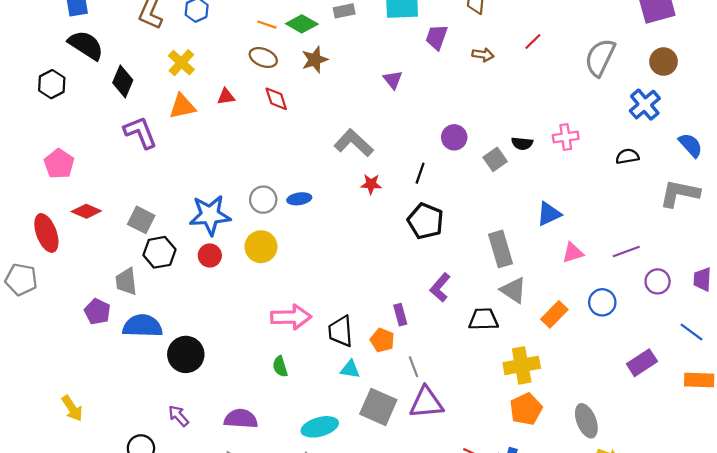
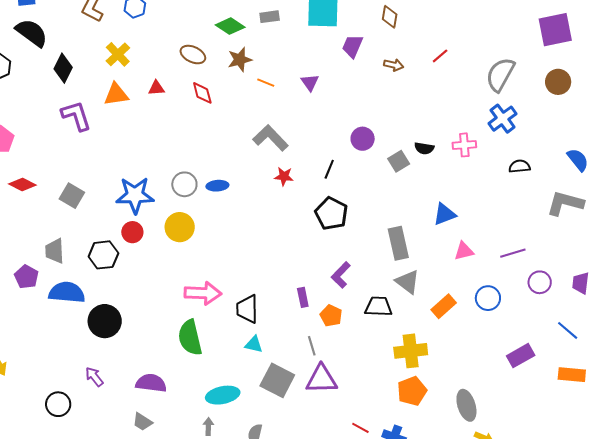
orange line: (267, 25) -> (266, 83), moved
blue cross: (645, 105) -> (502, 119), moved
black hexagon: (159, 252) -> (103, 255), moved
orange pentagon: (382, 340) -> (331, 316), moved
green semicircle: (280, 367) -> (190, 338), size x1.8

